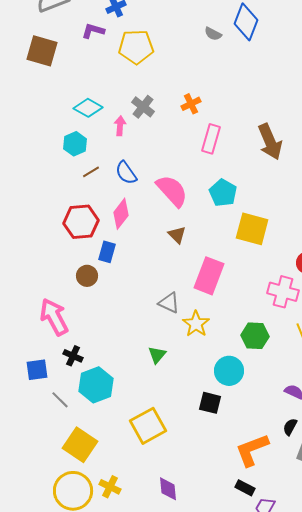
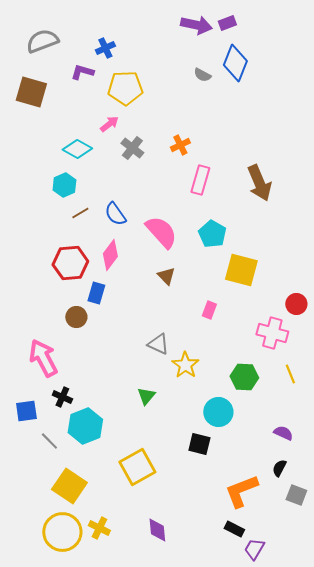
pink arrow: (120, 126) -> (109, 124), moved, turned 48
pink rectangle: (209, 276) -> (209, 310), moved, size x0.5

